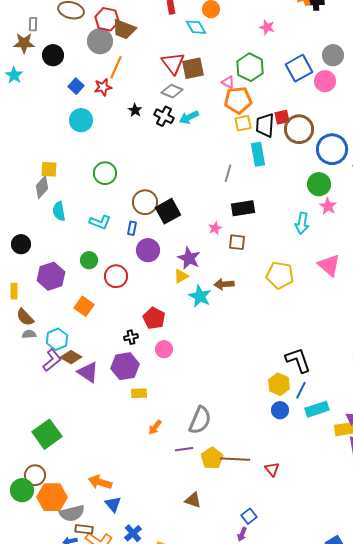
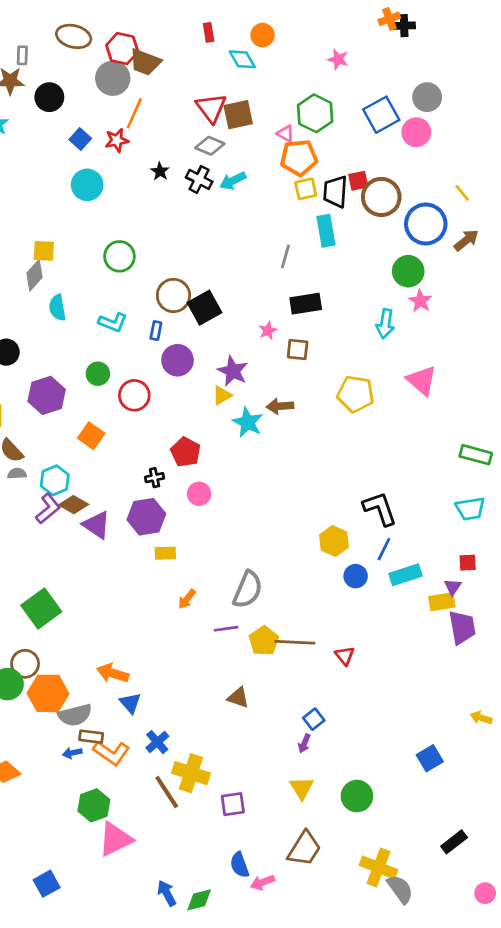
yellow hexagon: (279, 384) -> (334, 541), moved

